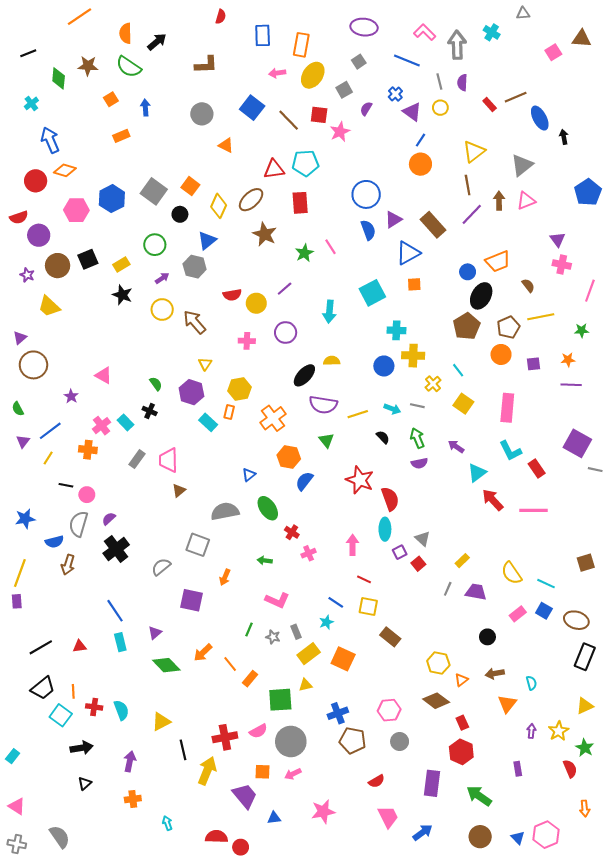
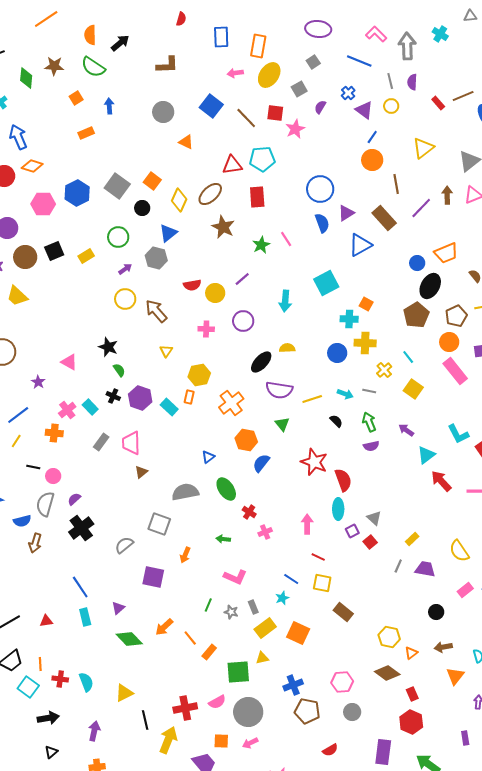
brown line: (468, 185) -> (396, 184), moved
orange square: (414, 284) -> (366, 304), moved, turned 32
black star: (122, 295) -> (108, 347), moved
purple hexagon: (191, 392) -> (140, 398), moved
pink rectangle: (507, 408) -> (455, 371), moved, turned -44

